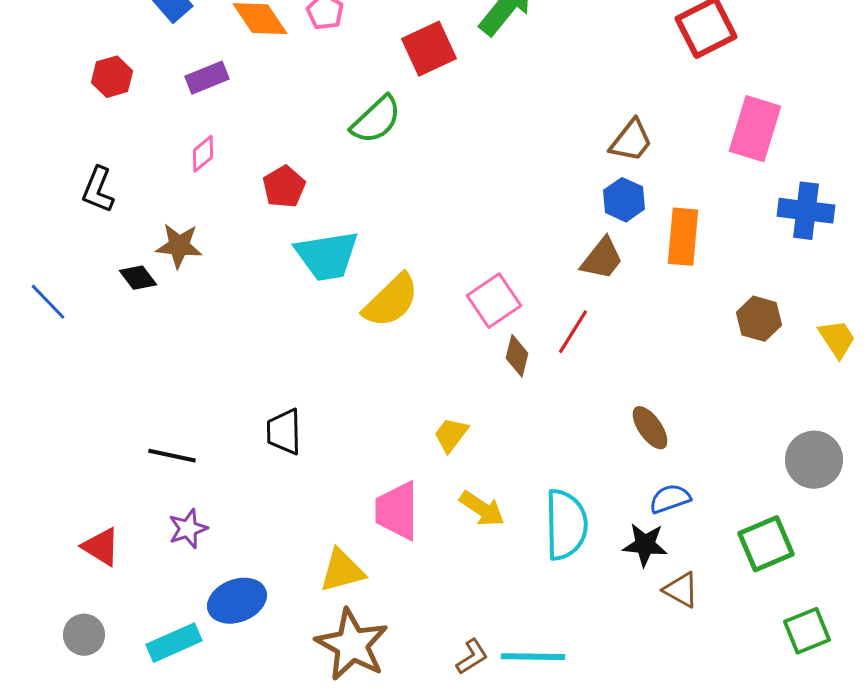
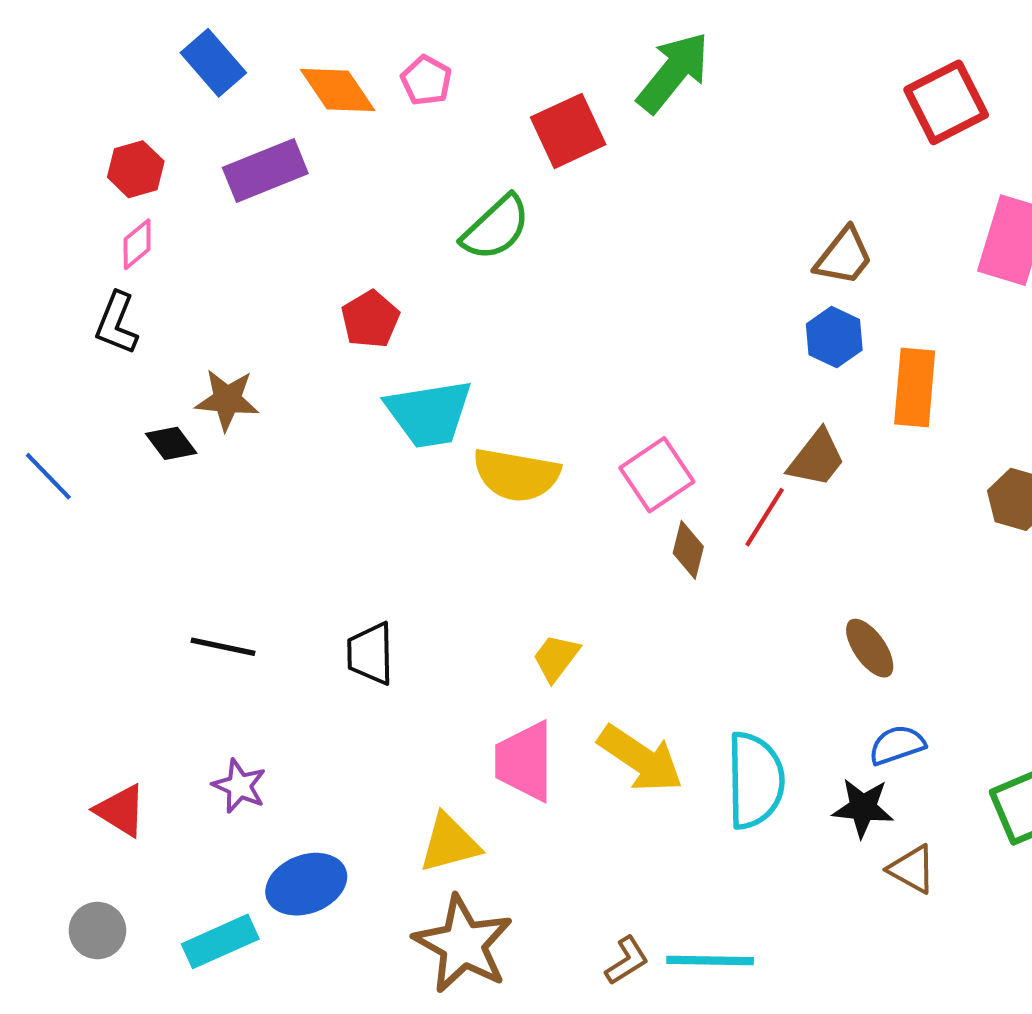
purple rectangle: (207, 78) -> (265, 171), size x1.4
pink diamond: (203, 154) -> (137, 244), moved
brown trapezoid: (602, 259) -> (816, 458), moved
yellow semicircle: (391, 301) -> (516, 475), turned 54
yellow trapezoid: (451, 435) -> (556, 658), moved
black line: (172, 456) -> (223, 647), moved
yellow arrow: (482, 509) -> (640, 759), size x1.4
purple star: (188, 529) -> (239, 786), turned -30

